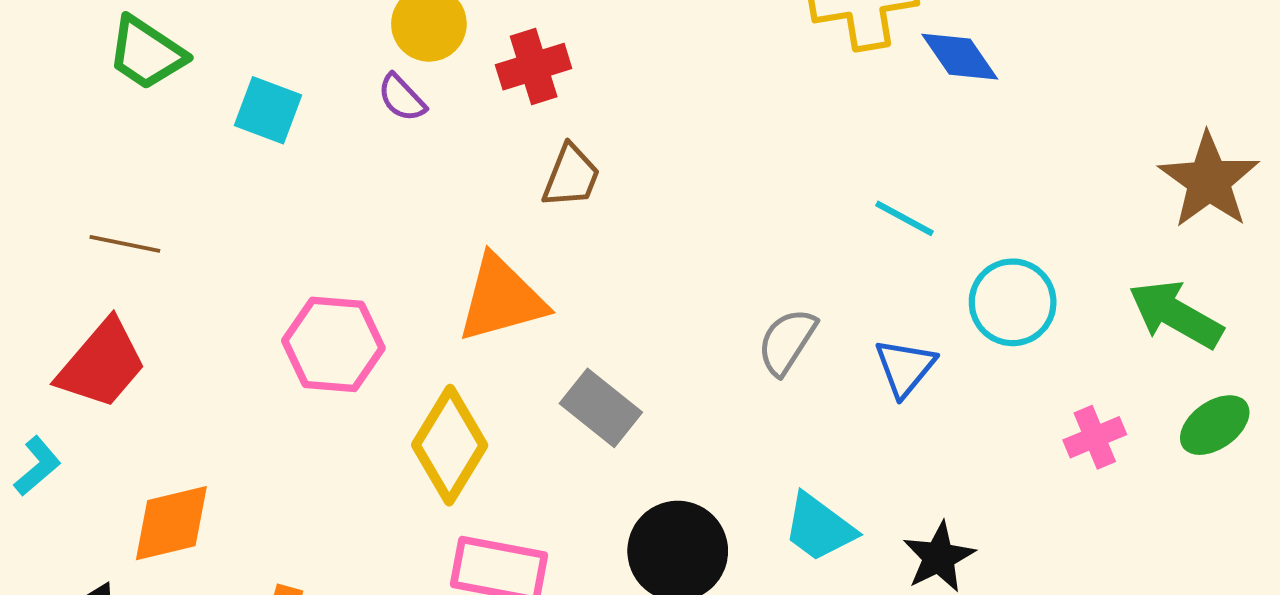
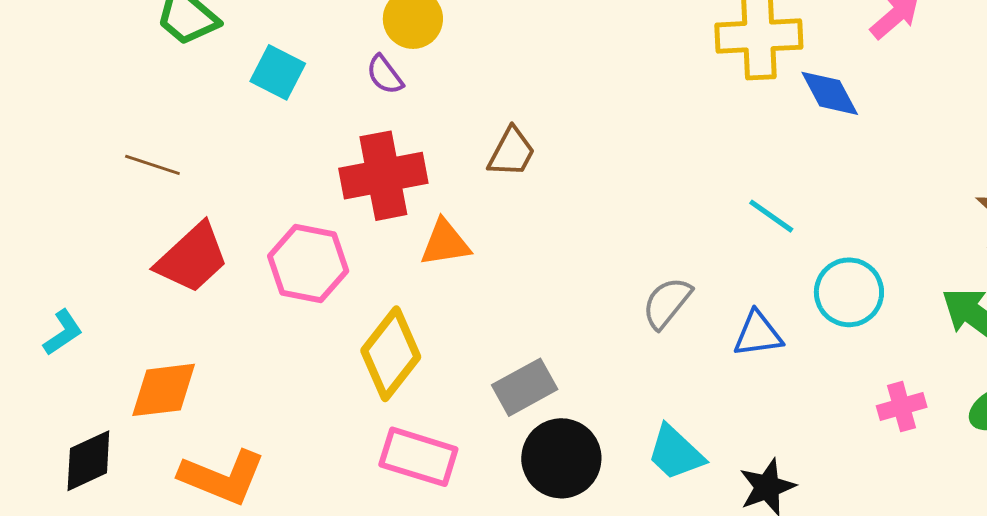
red cross: (534, 67) -> (383, 176), moved, size x1.5
orange triangle: (501, 299) -> (445, 243), size x0.7
red trapezoid: (102, 364) -> (192, 258), moved
blue triangle: (905, 368) -> (758, 334), turned 36
gray rectangle: (601, 408) -> (525, 387), moved, turned -74

